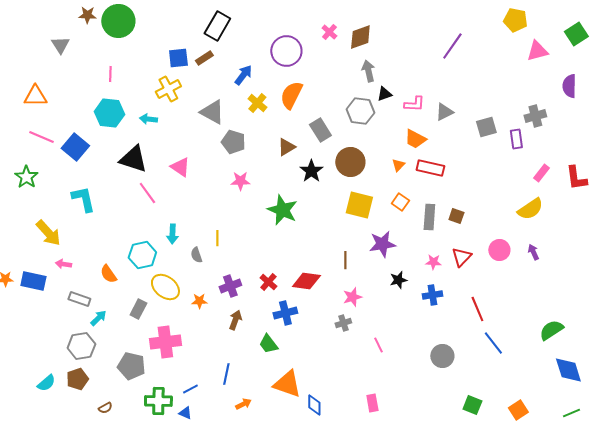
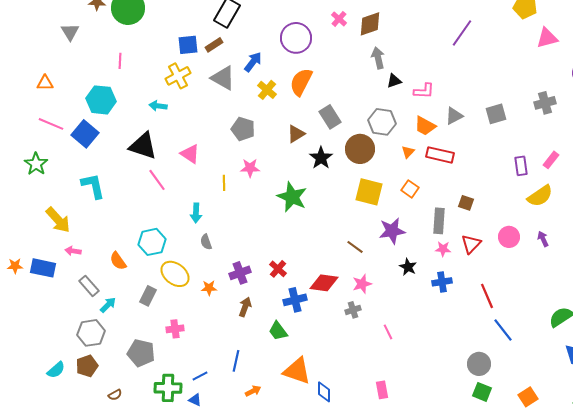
orange triangle: (35, 96) -> (45, 83), size x0.7
gray hexagon: (360, 111) -> (382, 122), moved
gray triangle: (212, 112) -> (223, 78), moved
gray triangle: (444, 112) -> (454, 116), moved
cyan hexagon: (109, 113) -> (101, 100), moved
purple rectangle: (516, 139) -> (521, 166), moved
gray rectangle: (429, 217) -> (439, 221), moved
cyan arrow: (172, 234) -> (196, 213), moved
yellow line: (217, 238) -> (224, 183), moved
brown line: (345, 260) -> (355, 247), turned -54
black star: (398, 280) -> (408, 267), turned -30
red diamond: (306, 281) -> (324, 283), moved
gray rectangle: (79, 299) -> (89, 286), turned 30
pink cross: (165, 342) -> (175, 329), size x0.6
gray circle: (442, 356) -> (479, 364), moved

